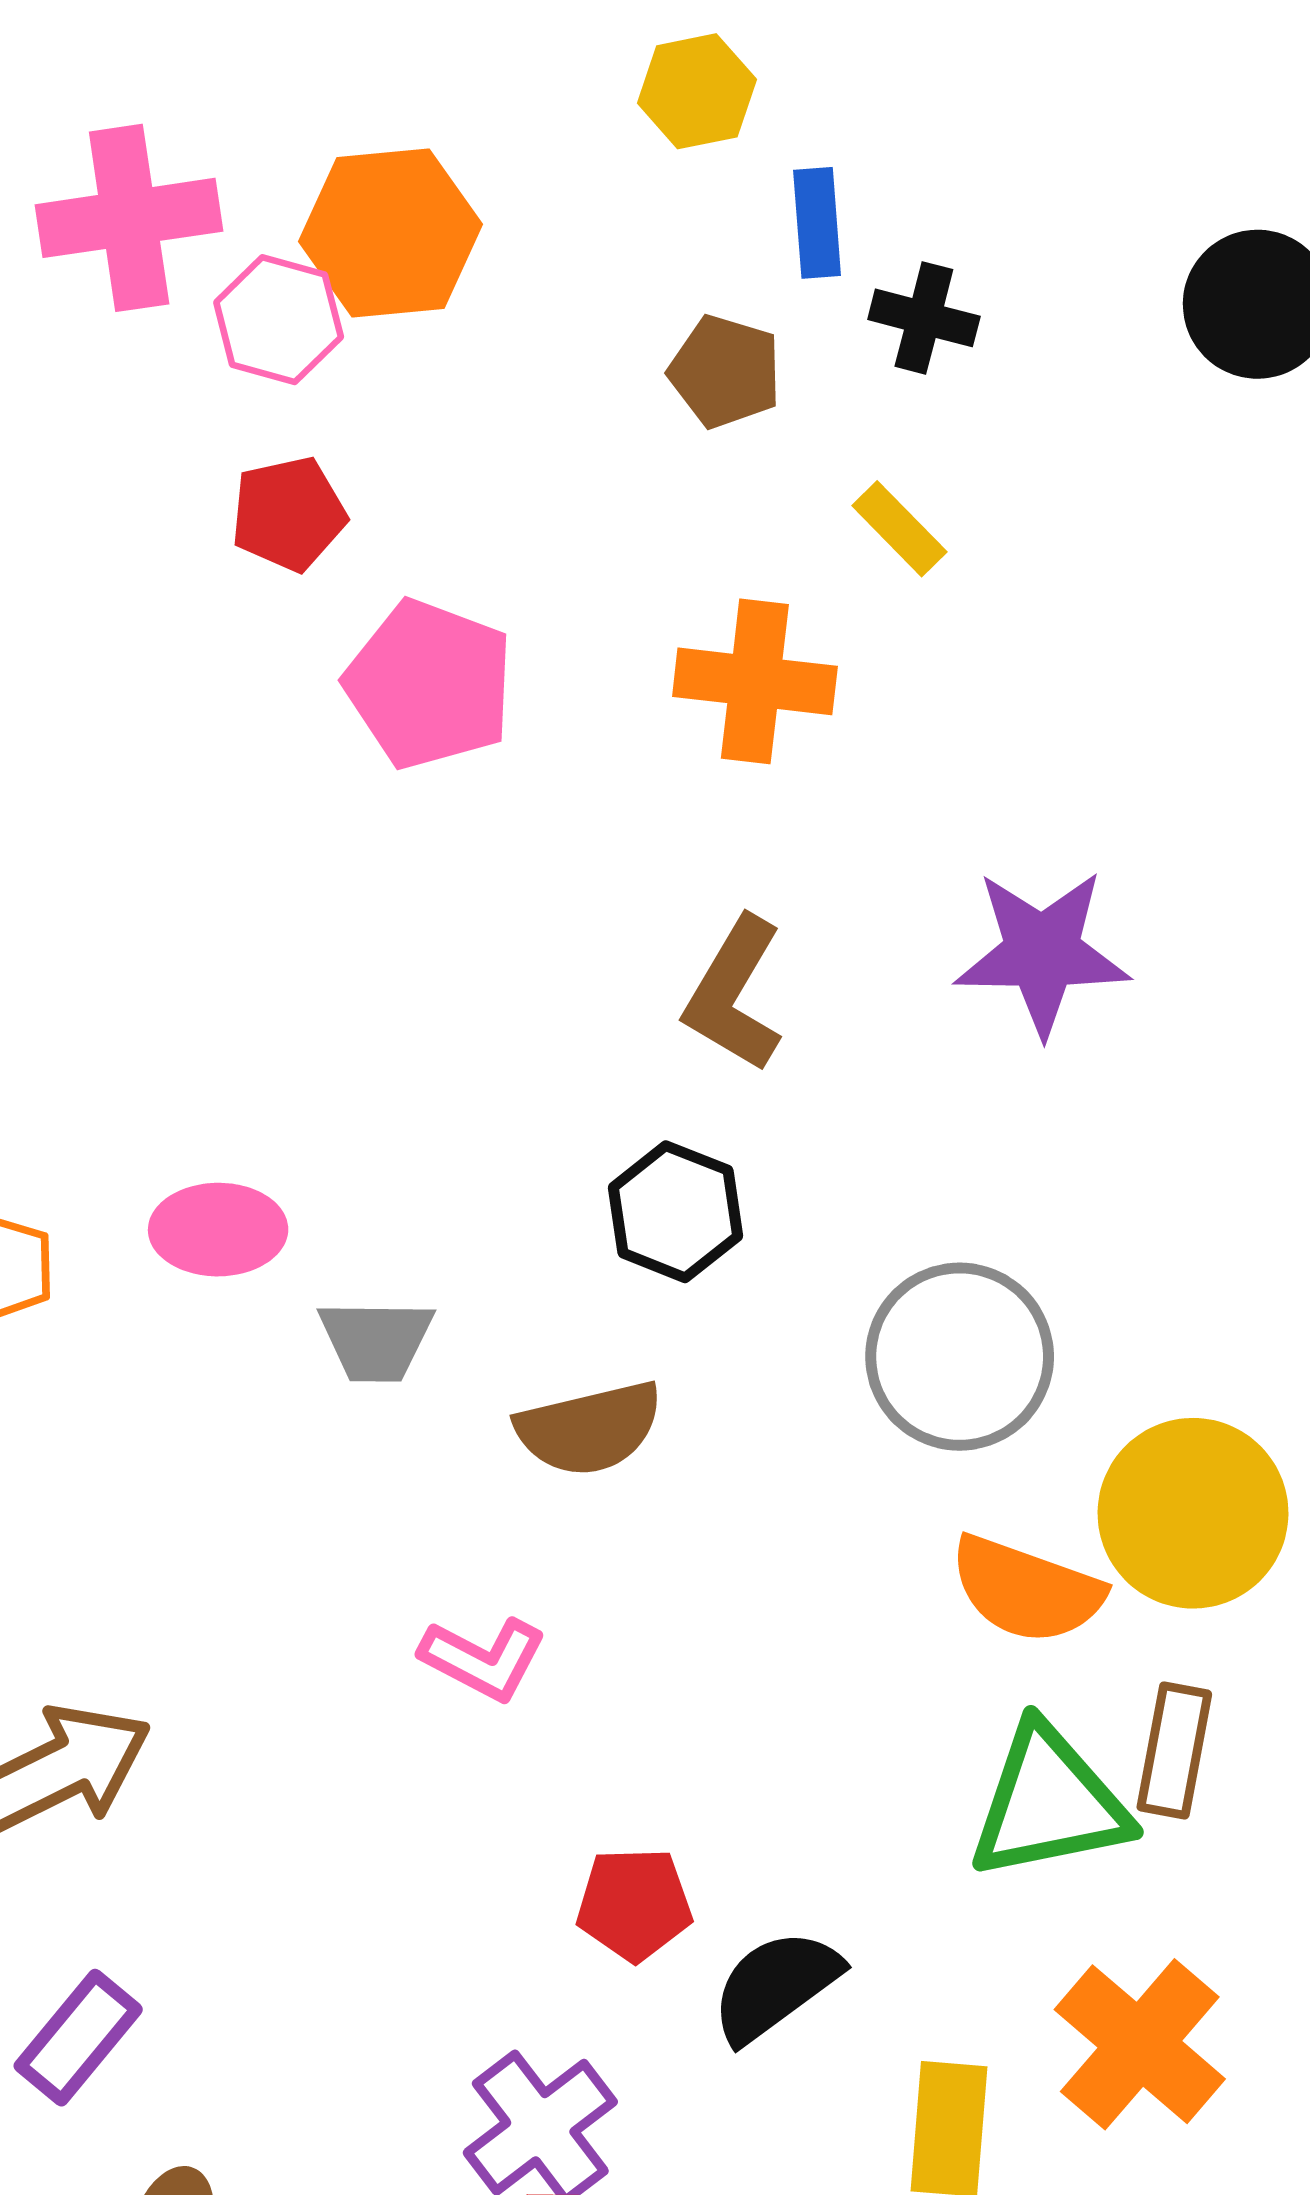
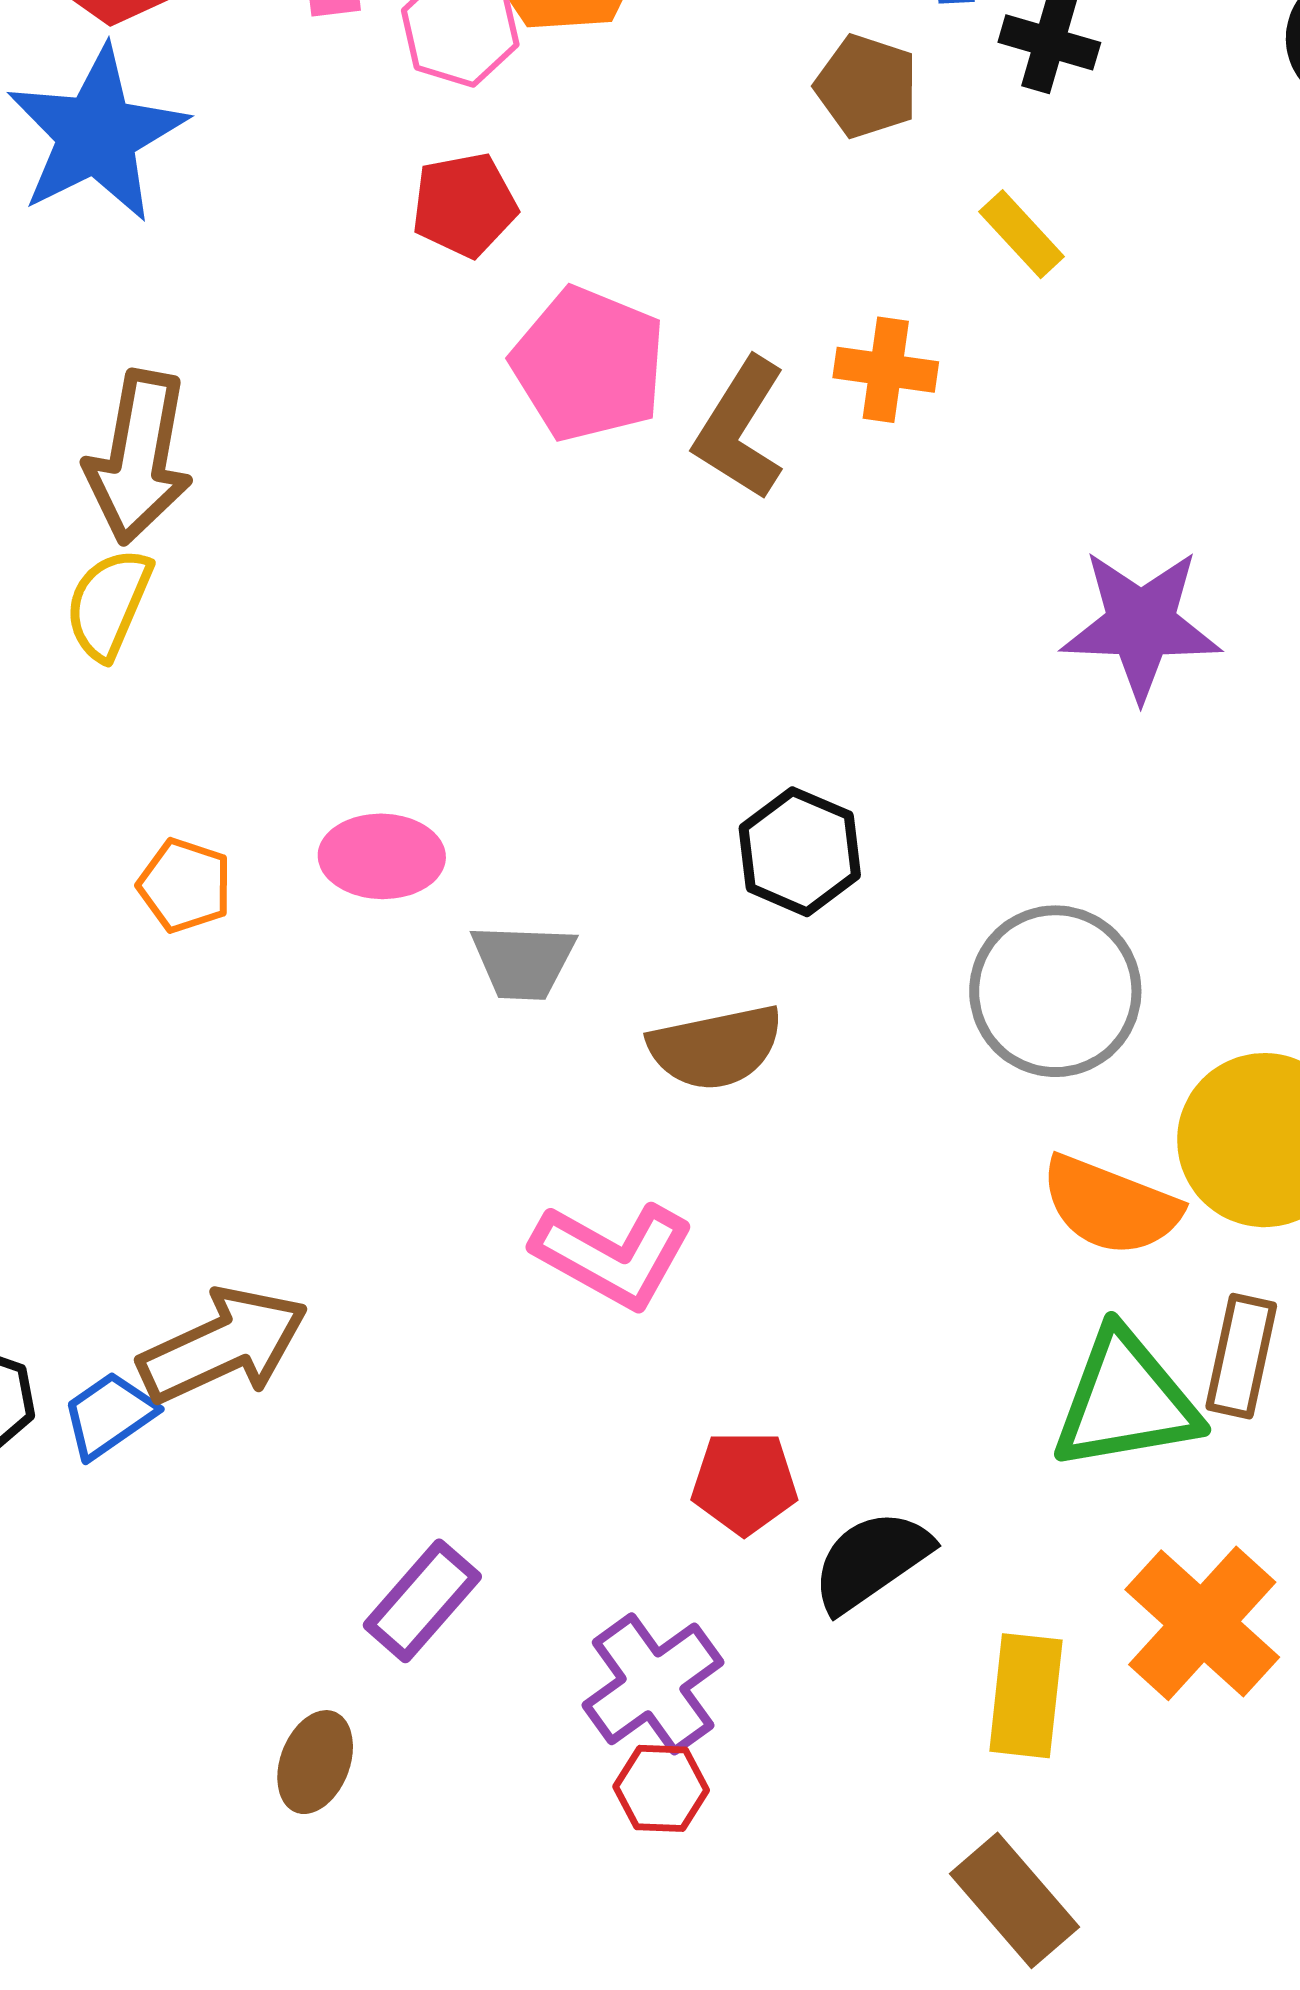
orange cross: (755, 681) -> (886, 370), size x0.7
brown L-shape: (734, 994) -> (740, 429), moved
pink L-shape: (483, 1659) -> (613, 1255), size x1.4
purple rectangle: (78, 2038) -> (422, 1601), moved

